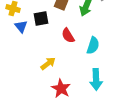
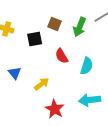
blue triangle: (21, 26) -> (15, 73), moved
cyan arrow: (96, 80) -> (90, 100), turned 85

